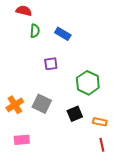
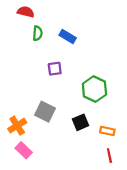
orange cross: (15, 105) -> (17, 126), moved
pink rectangle: (22, 140) -> (24, 150), turned 49

